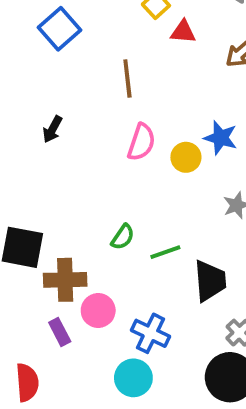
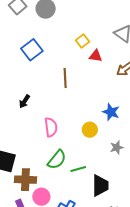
pink semicircle: (141, 142) -> (51, 127), moved, turned -30
yellow circle: (186, 157) -> (90, 130), moved
green semicircle: (123, 237) -> (57, 160), size x1.5

